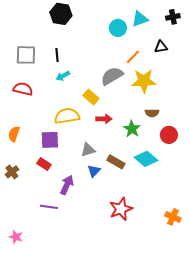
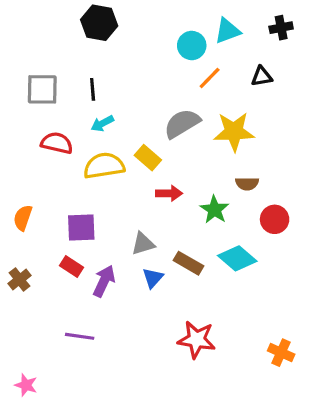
orange line: (133, 57) -> (210, 78), moved
red semicircle: (23, 89) -> (57, 143), moved
yellow semicircle: (67, 116) -> (104, 166), moved
purple arrow: (67, 185) -> (104, 281), moved
red star: (121, 209) -> (197, 340), turned 30

